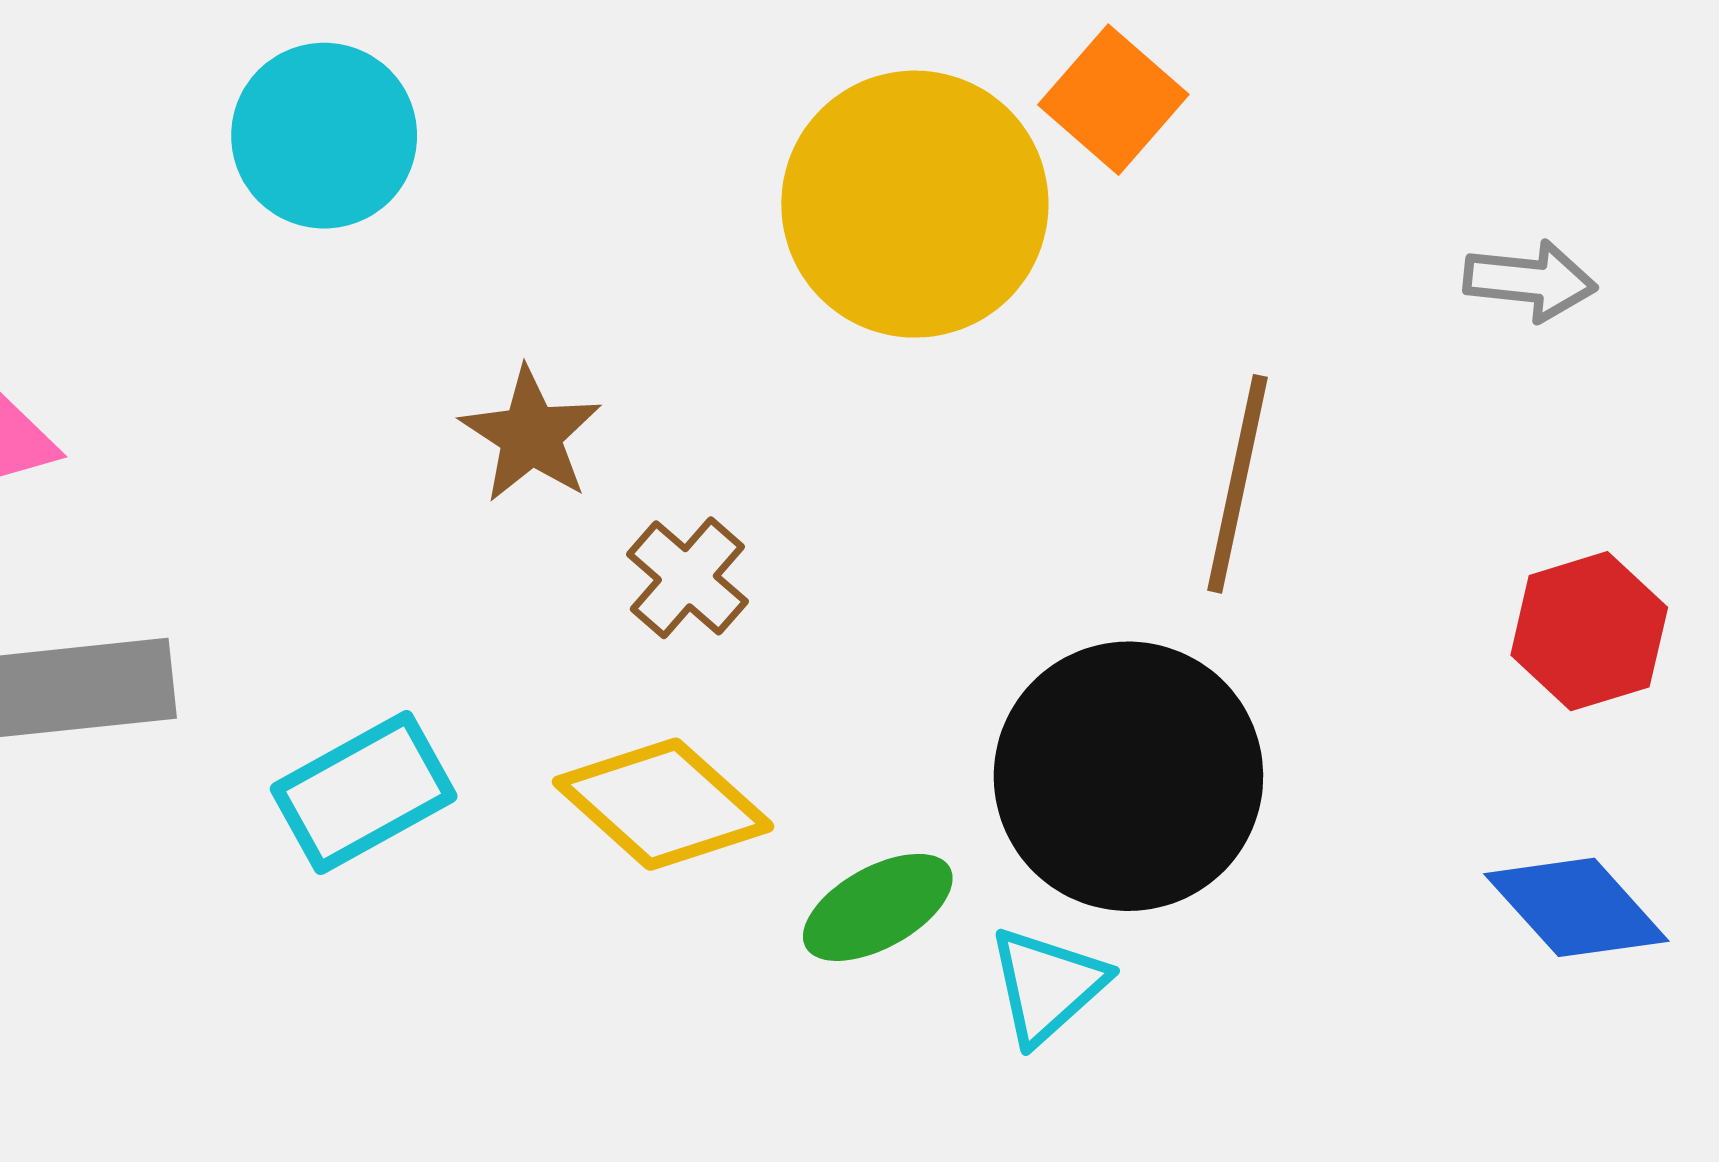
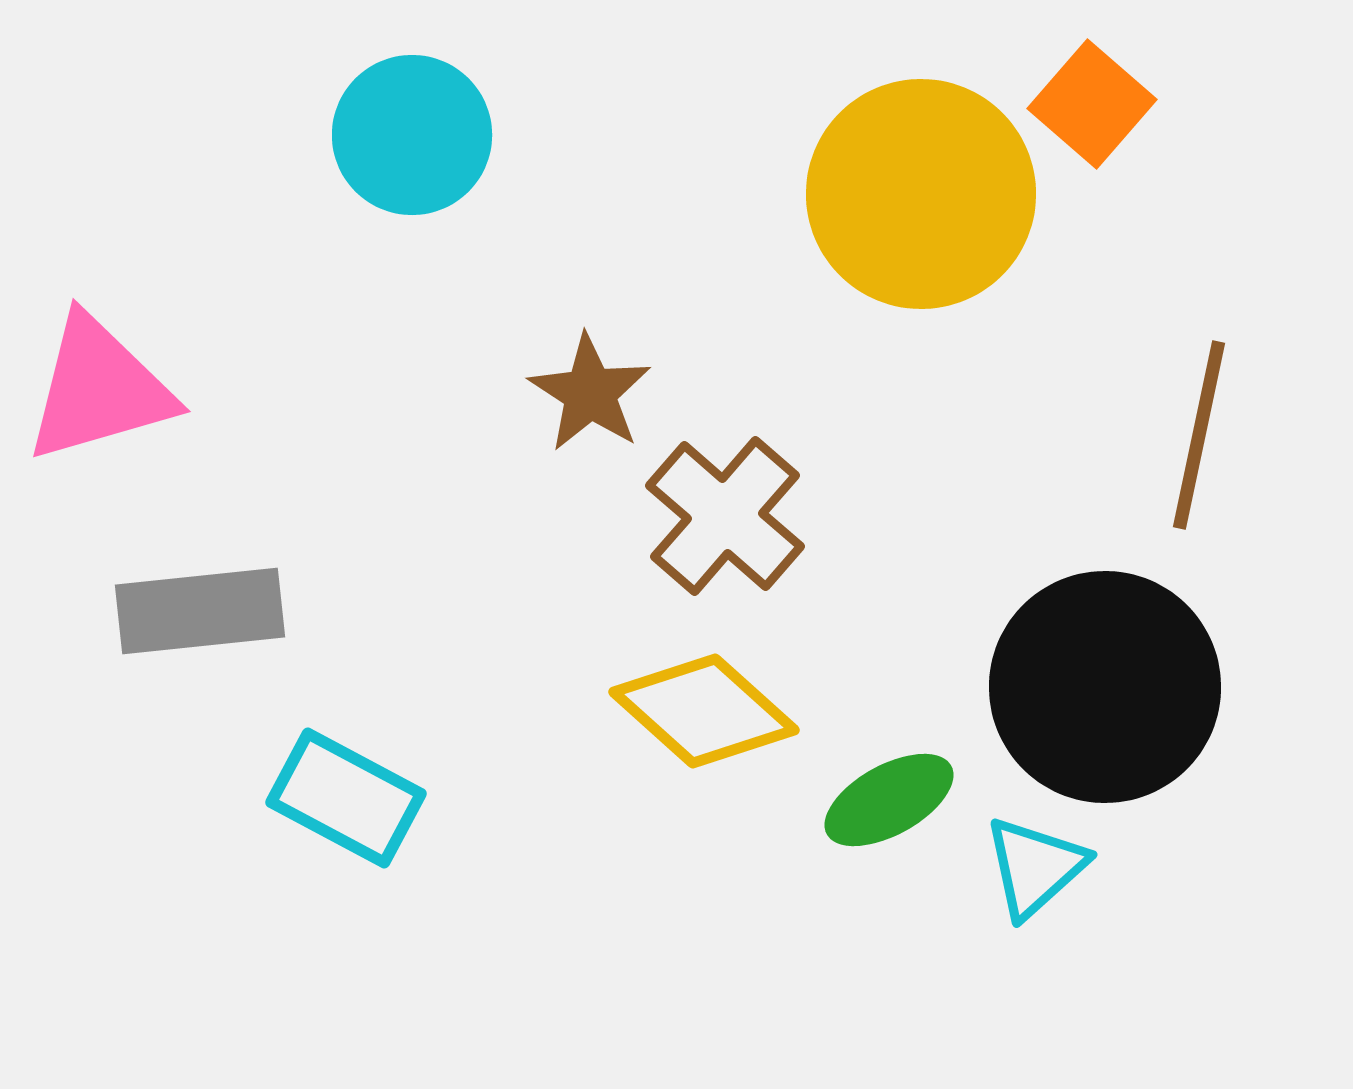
brown cross: (687, 578) -> (725, 516), size x1.5
cyan rectangle: (364, 793) -> (346, 798), moved, turned 57

